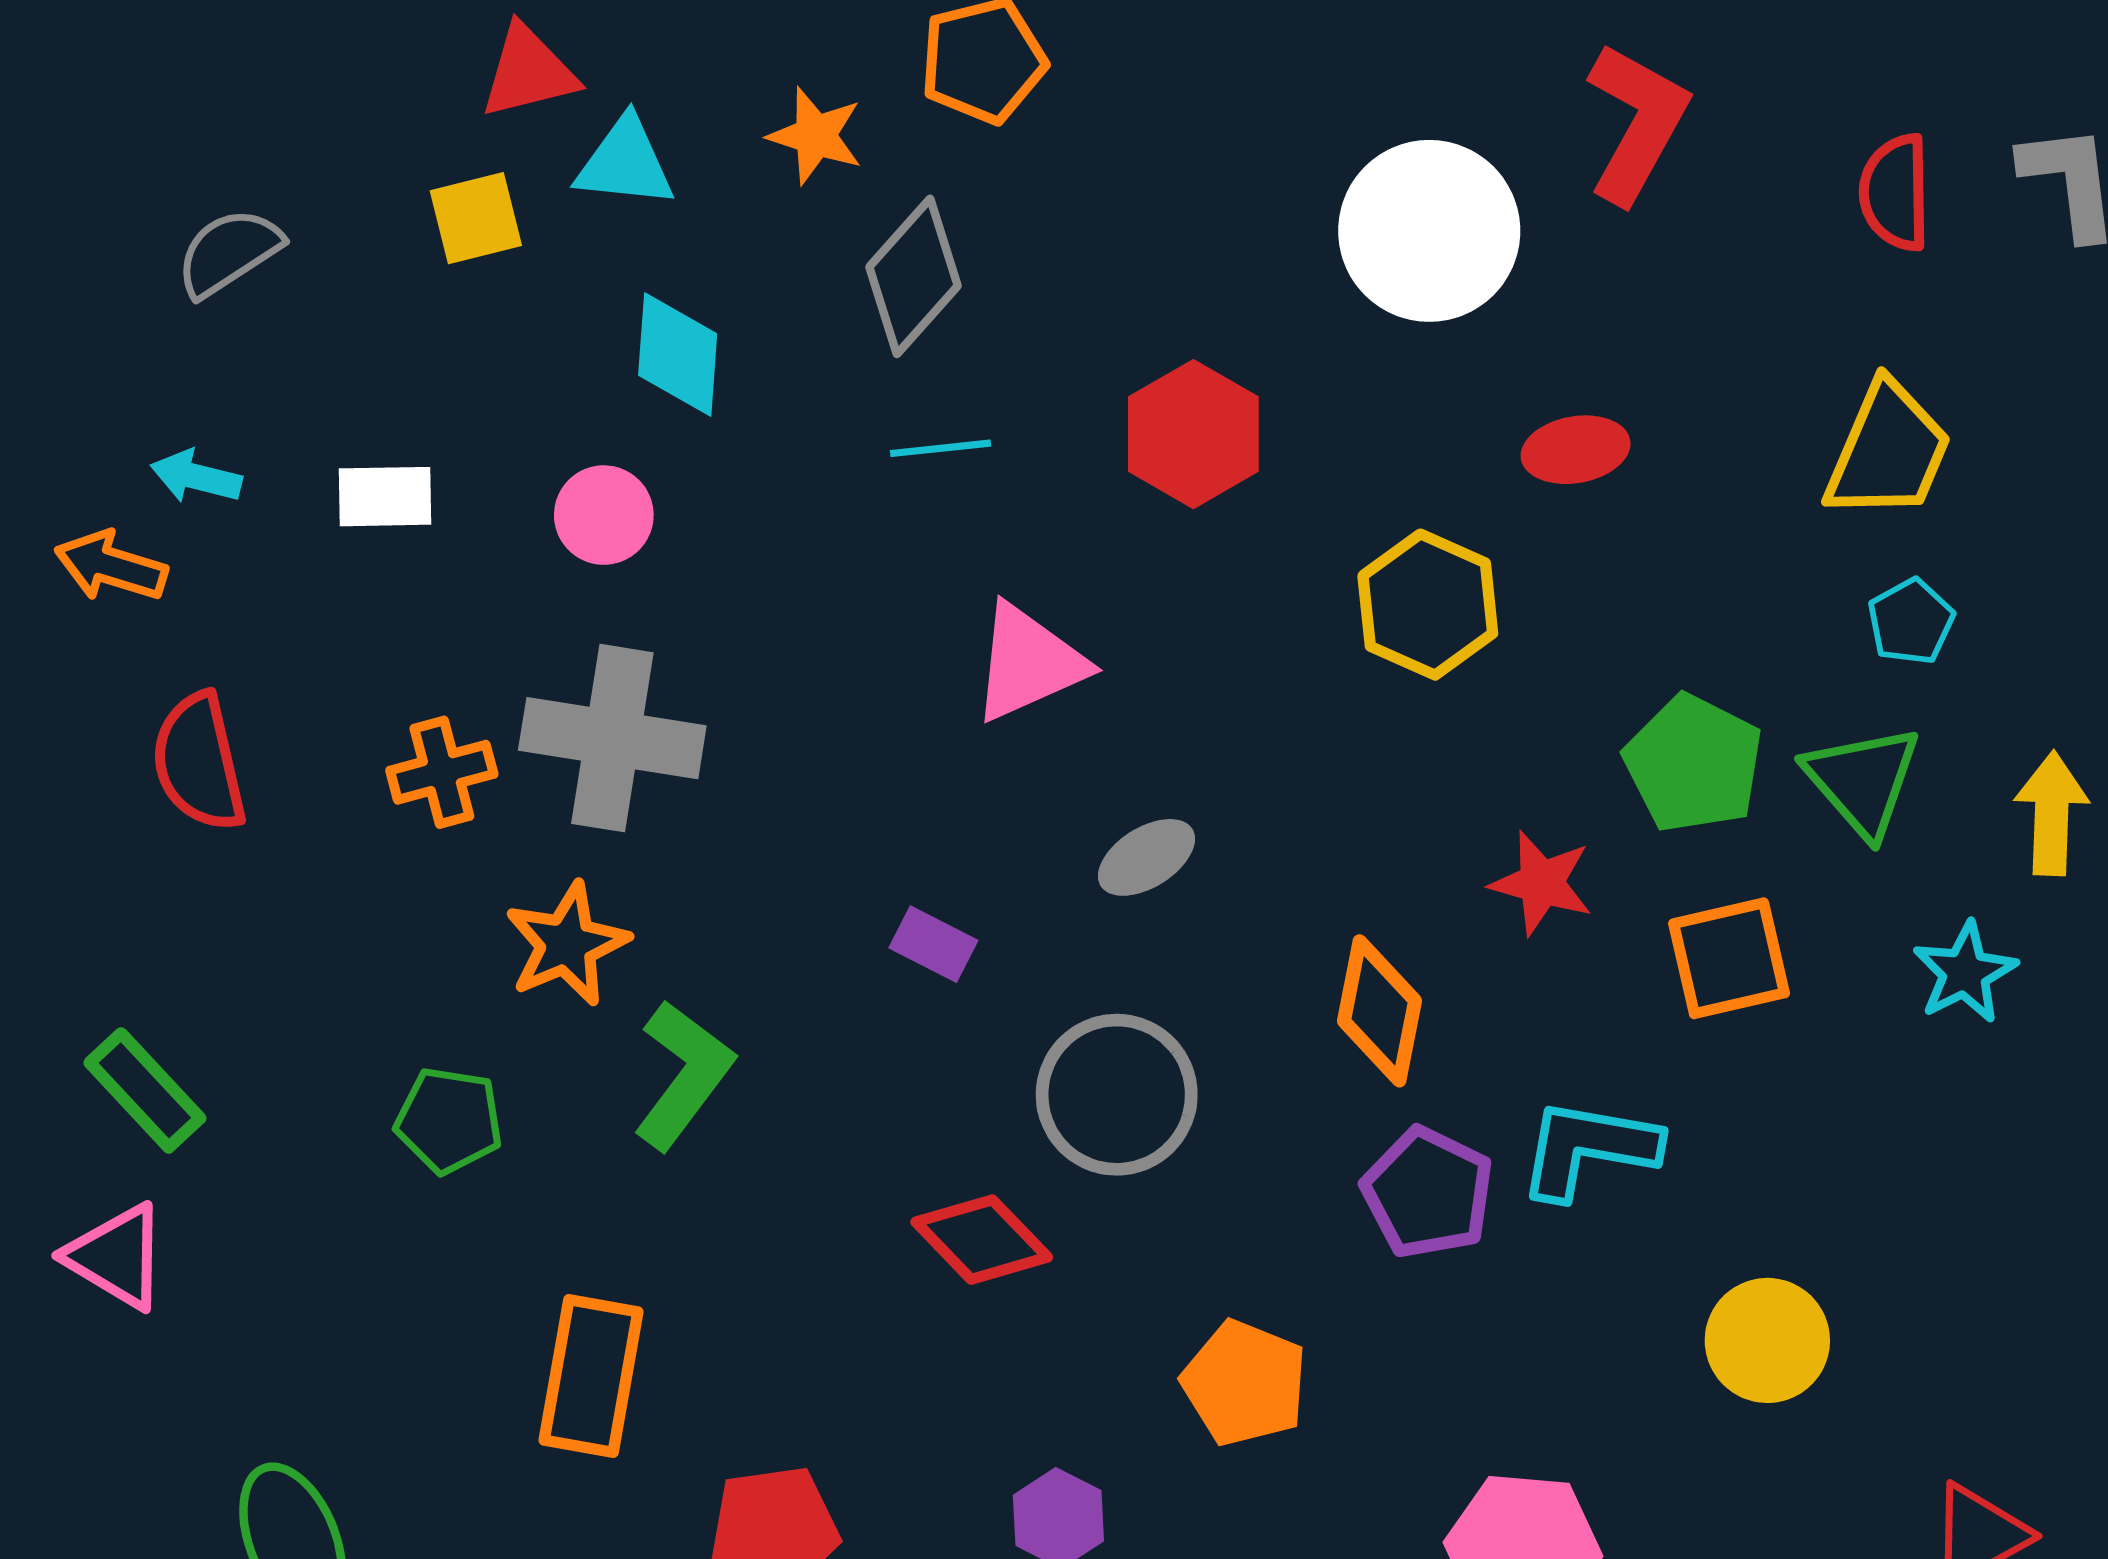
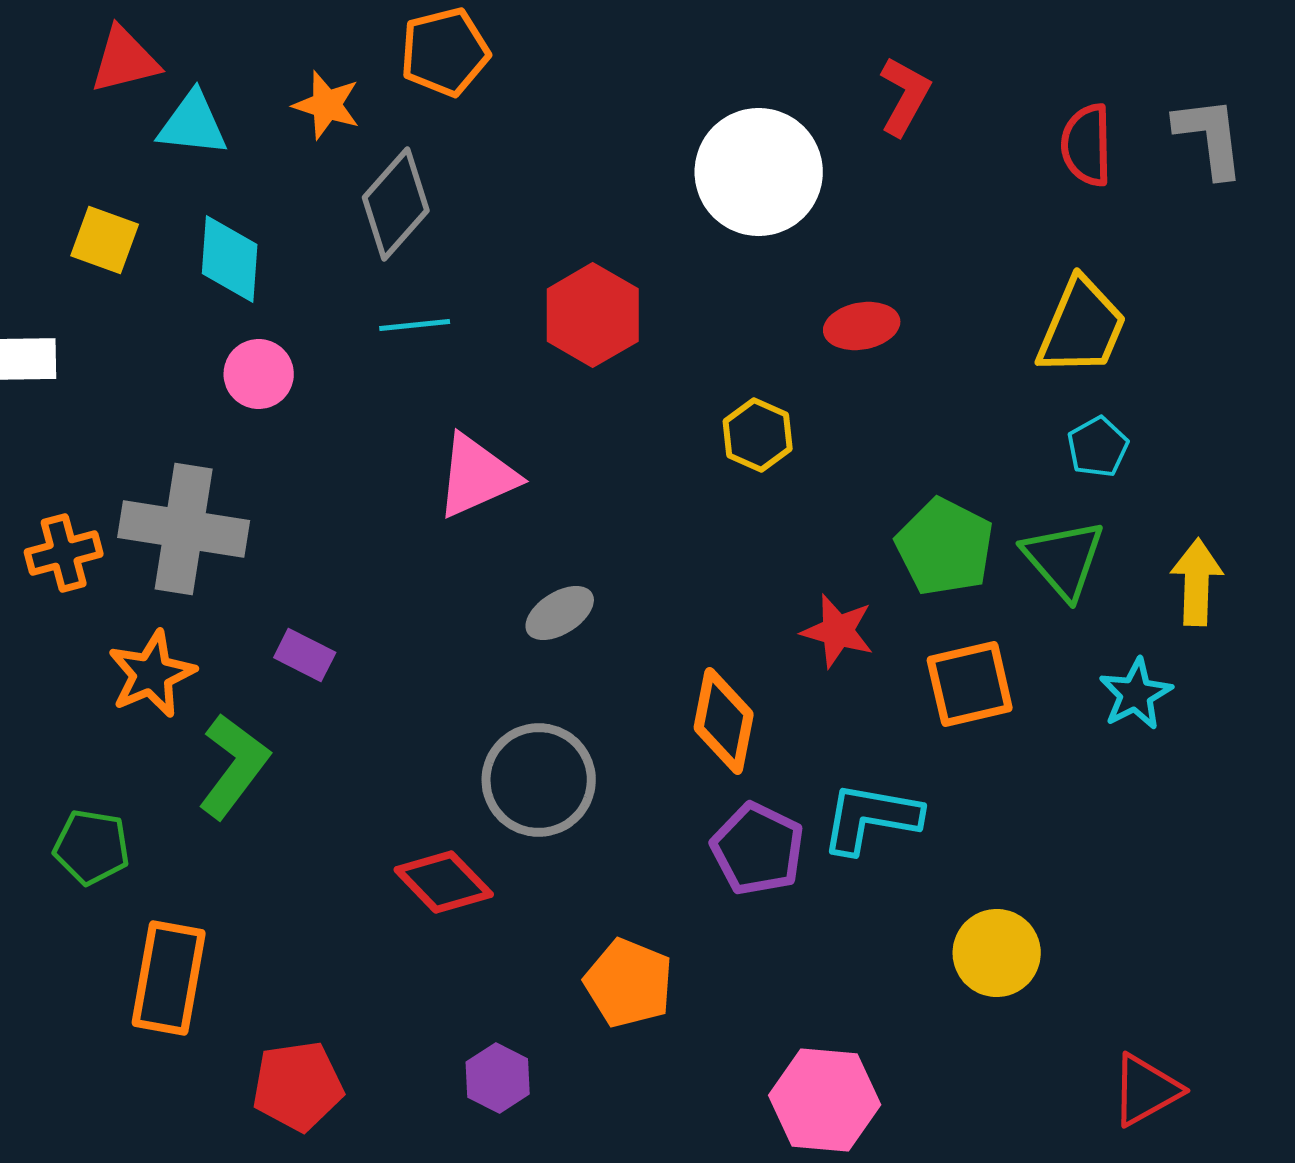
red L-shape: (1637, 123) -> (905, 96), size x0.7
yellow square: (476, 218) -> (105, 240), moved, turned 34
pink circle: (604, 515) -> (259, 374), moved
yellow hexagon: (1428, 605) -> (758, 435), size x0.7
purple rectangle: (933, 944) -> (305, 655), moved
green pentagon: (449, 1120) -> (92, 847), moved

